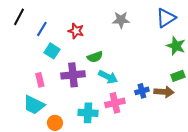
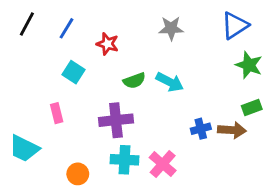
blue line: (42, 29) -> (66, 28), moved
purple cross: (73, 75) -> (116, 120), moved
cyan arrow: (108, 77) -> (170, 82), moved
pink cross: (115, 103) -> (163, 164), moved, turned -36
cyan trapezoid: (34, 105) -> (24, 148), moved

